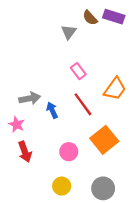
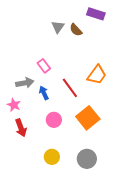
brown semicircle: (90, 18) -> (76, 30), moved
pink rectangle: (78, 71) -> (44, 66), moved
pink circle: (69, 152) -> (54, 120), moved

